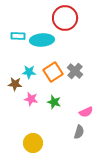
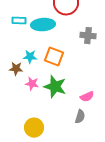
gray cross: (75, 71) -> (88, 36), moved, turned -35
orange square: (53, 72) -> (54, 57), turned -36
green star: (54, 102) -> (55, 87), size x1.6

